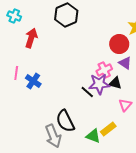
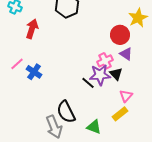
pink line: (16, 73) -> (17, 64), turned 40
black triangle: (115, 83) -> (116, 74), turned 32
yellow rectangle: (108, 129) -> (120, 114), moved

